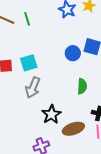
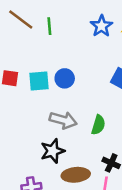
blue circle: (73, 53) -> (65, 78), moved
gray arrow: (33, 88) -> (63, 120), moved, turned -110

